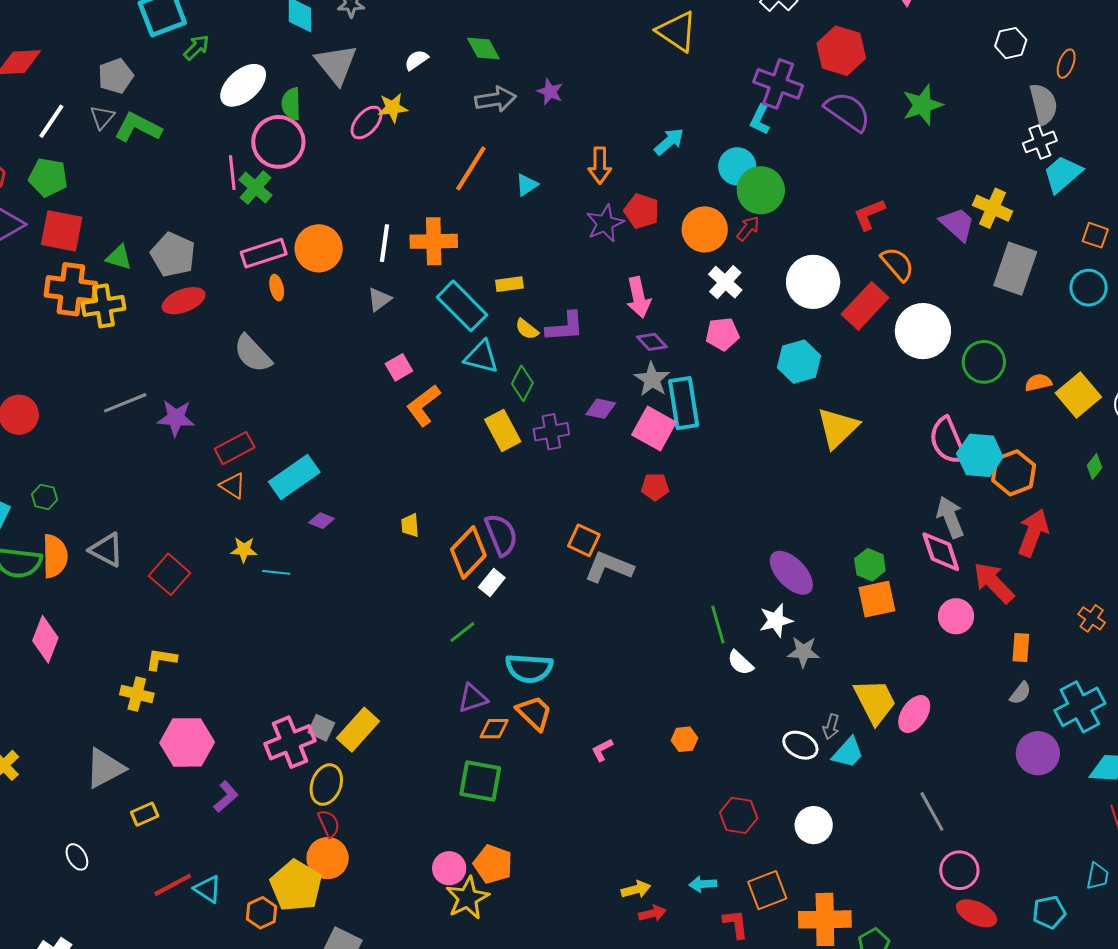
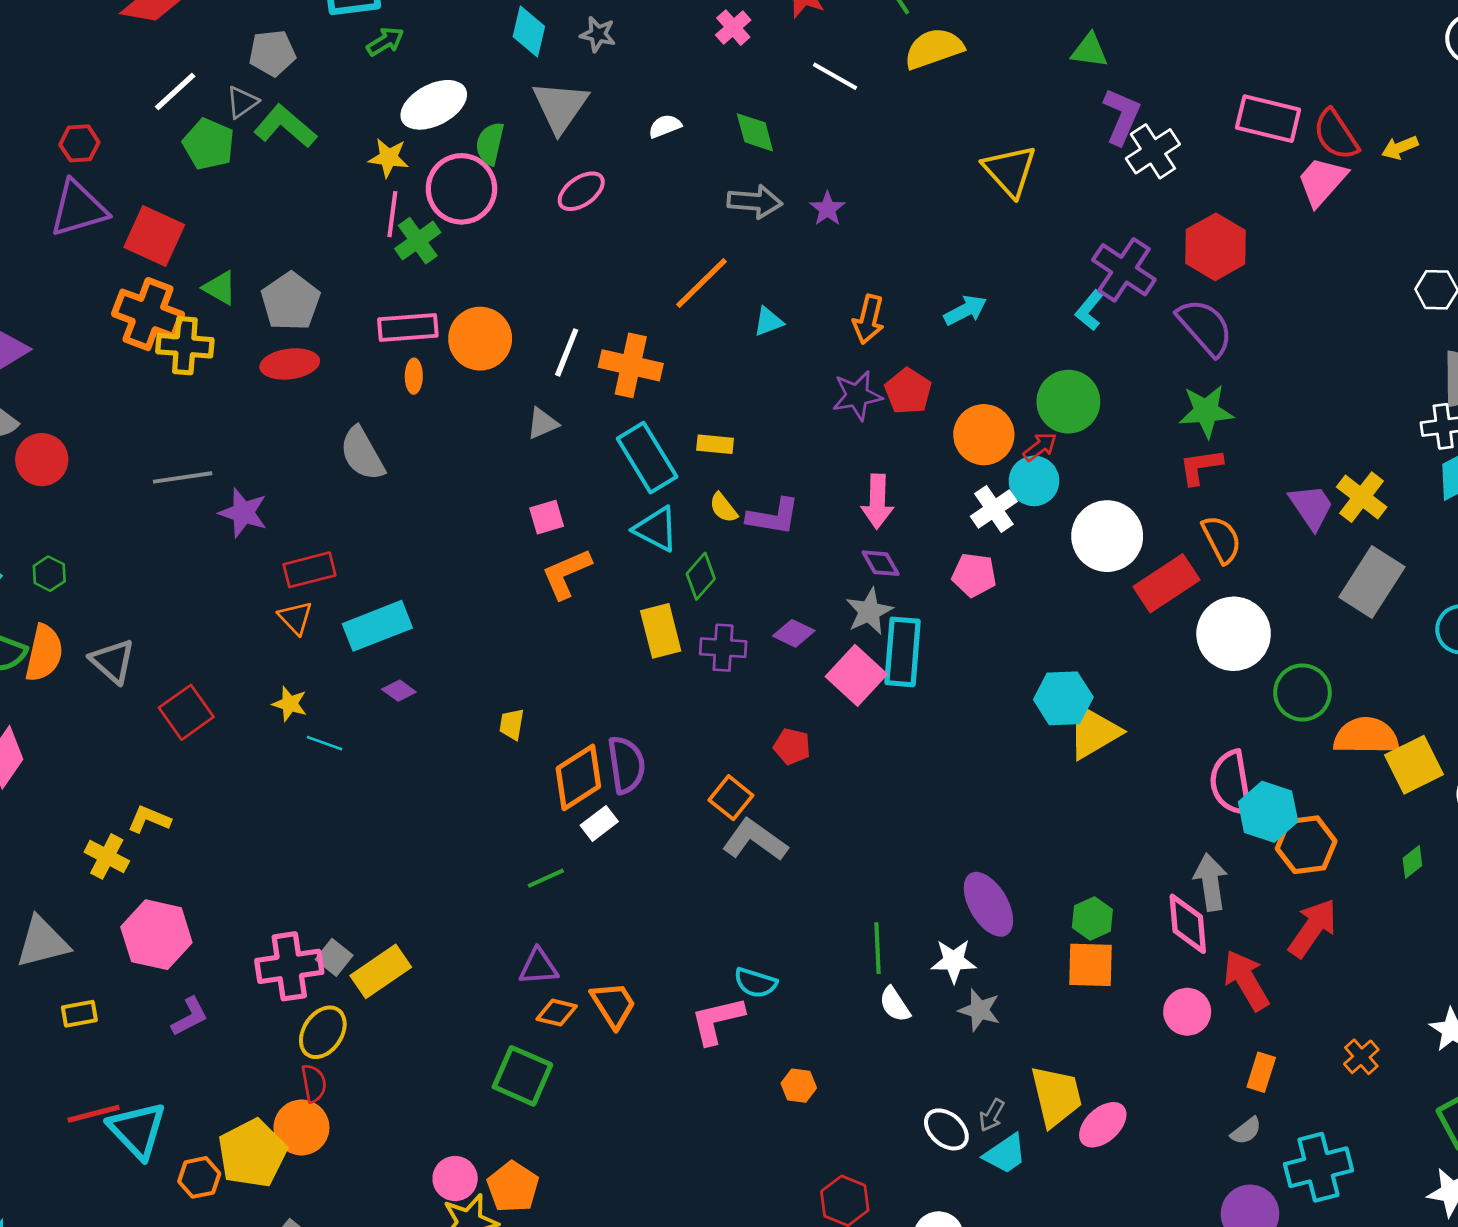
green star: (923, 105) -> (1206, 411), moved
yellow star: (393, 108) -> (389, 158), moved
cyan circle: (737, 166) -> (1034, 481), moved
green pentagon: (48, 177) -> (209, 144), moved
cyan hexagon: (799, 362) -> (1063, 698), moved
orange semicircle: (1038, 383) -> (1366, 736), size x1.8
red pentagon: (655, 487) -> (792, 746), moved
cyan semicircle: (529, 668) -> (756, 983), moved, size x0.7
pink L-shape: (602, 750) -> (717, 1020), moved, size x1.8
cyan triangle: (208, 889) -> (137, 1130), size x1.6

